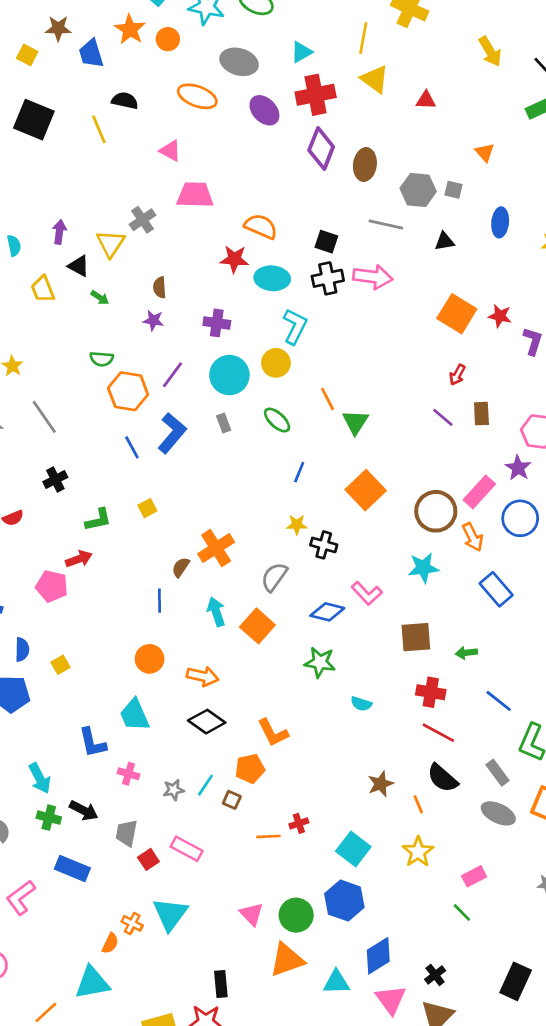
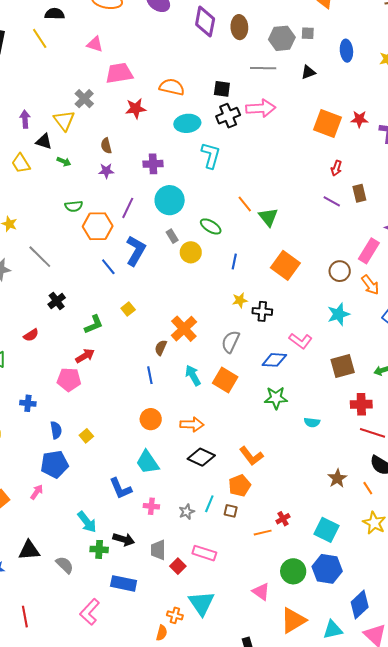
red star: (234, 259) -> (136, 109), moved
yellow circle: (276, 363) -> (191, 252), moved
brown circle: (436, 511) -> (340, 271), size x0.7
green circle: (296, 915) -> (293, 571), moved

